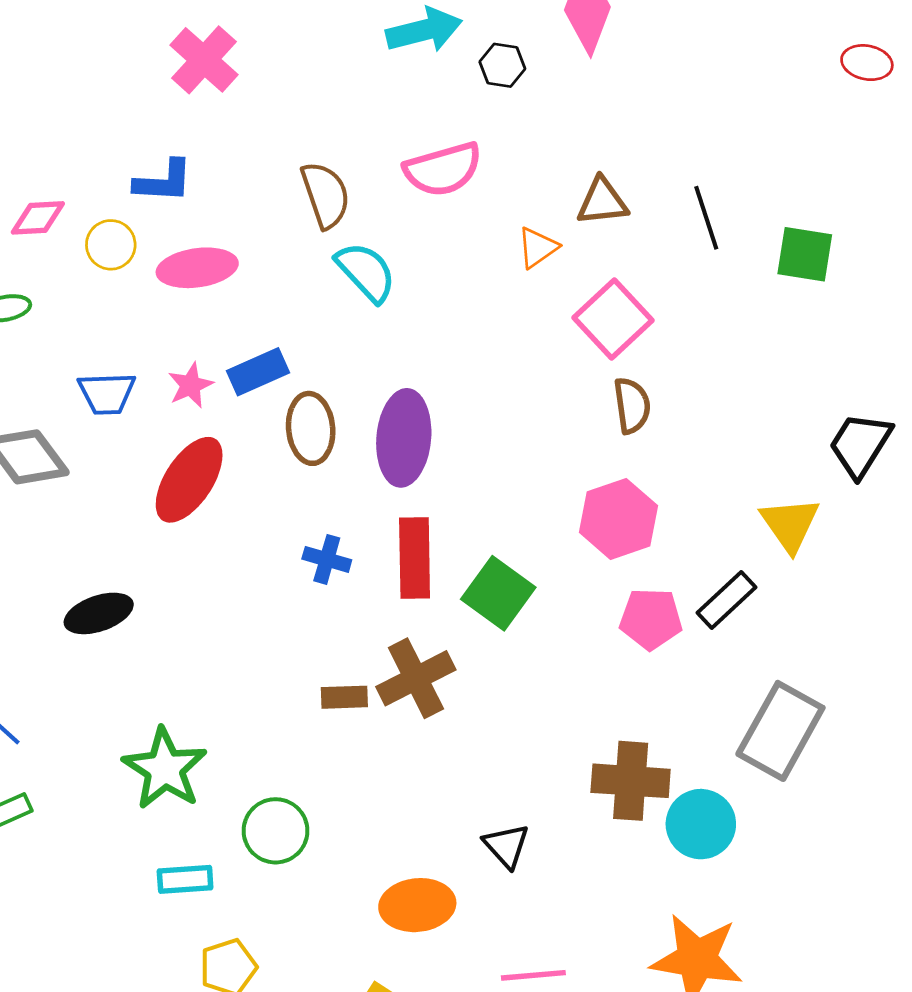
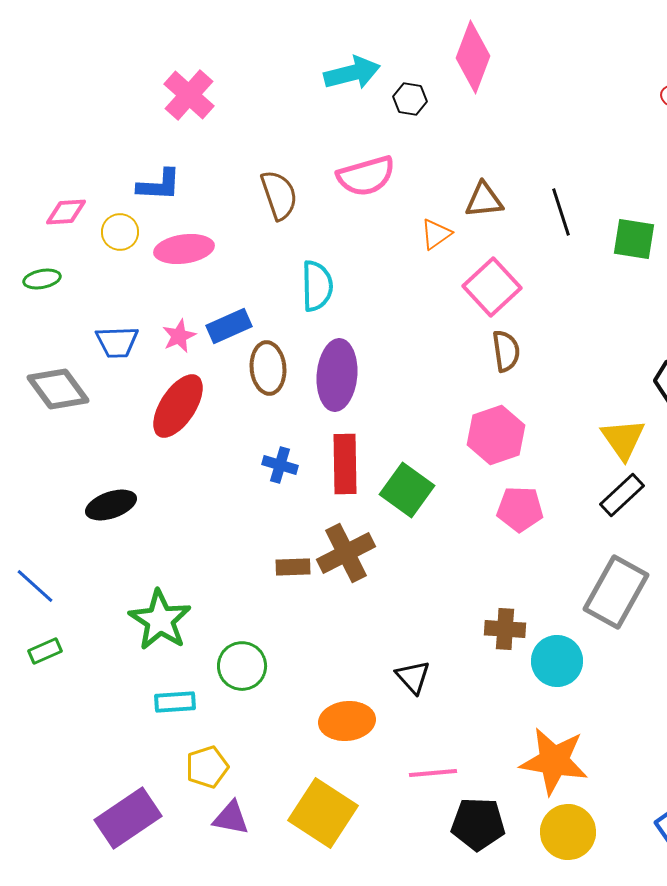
cyan semicircle: (366, 272) -> (317, 286), moved, turned 42
black rectangle: (726, 600) -> (622, 495), moved
brown cross: (631, 781) -> (505, 629), size x0.7

